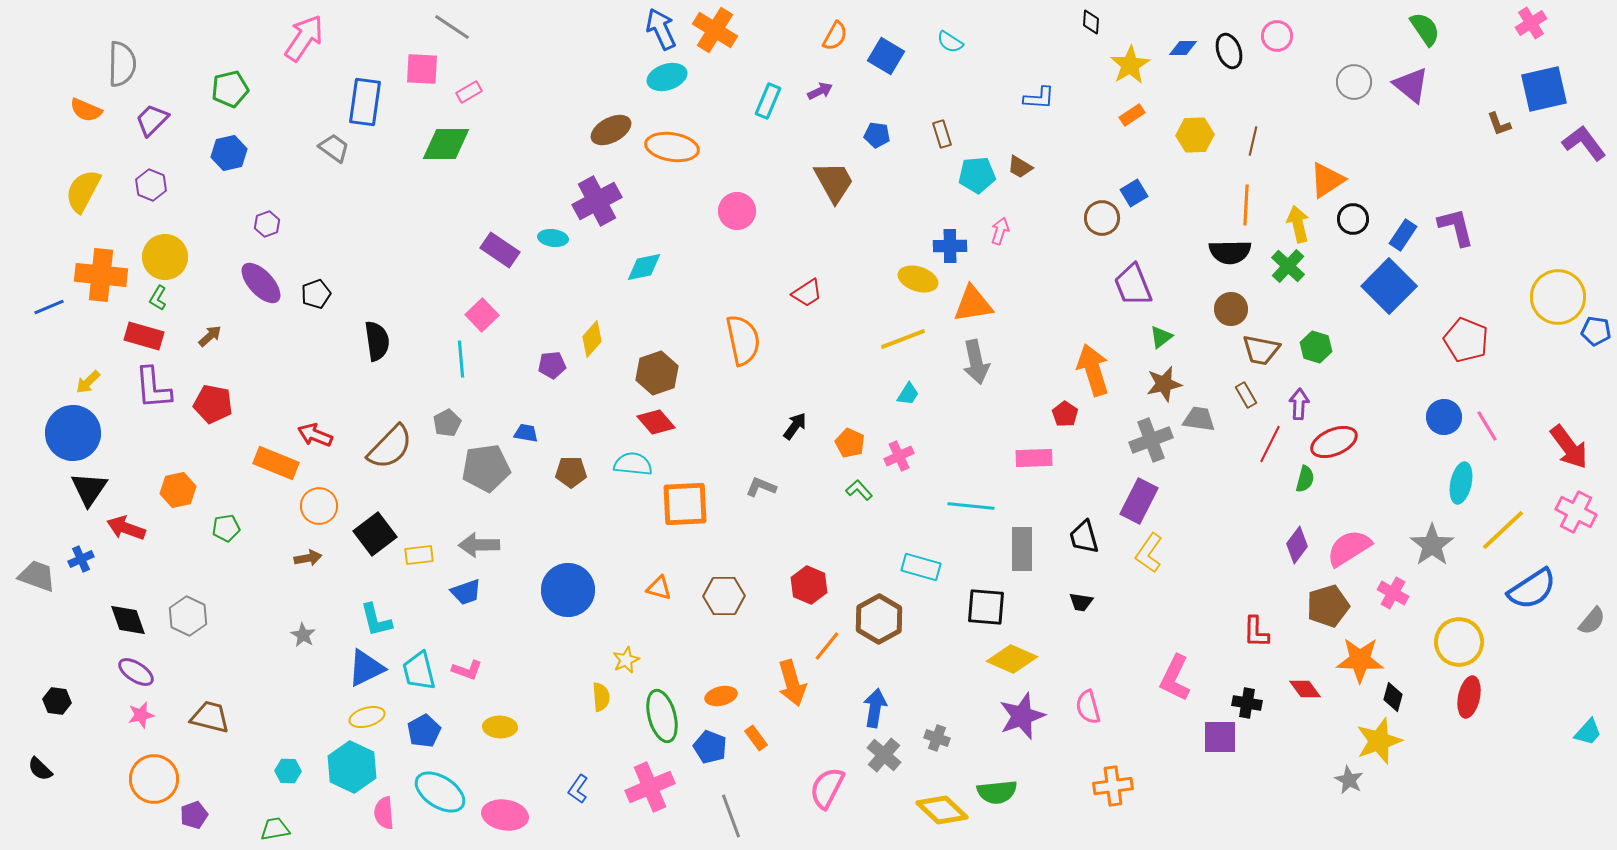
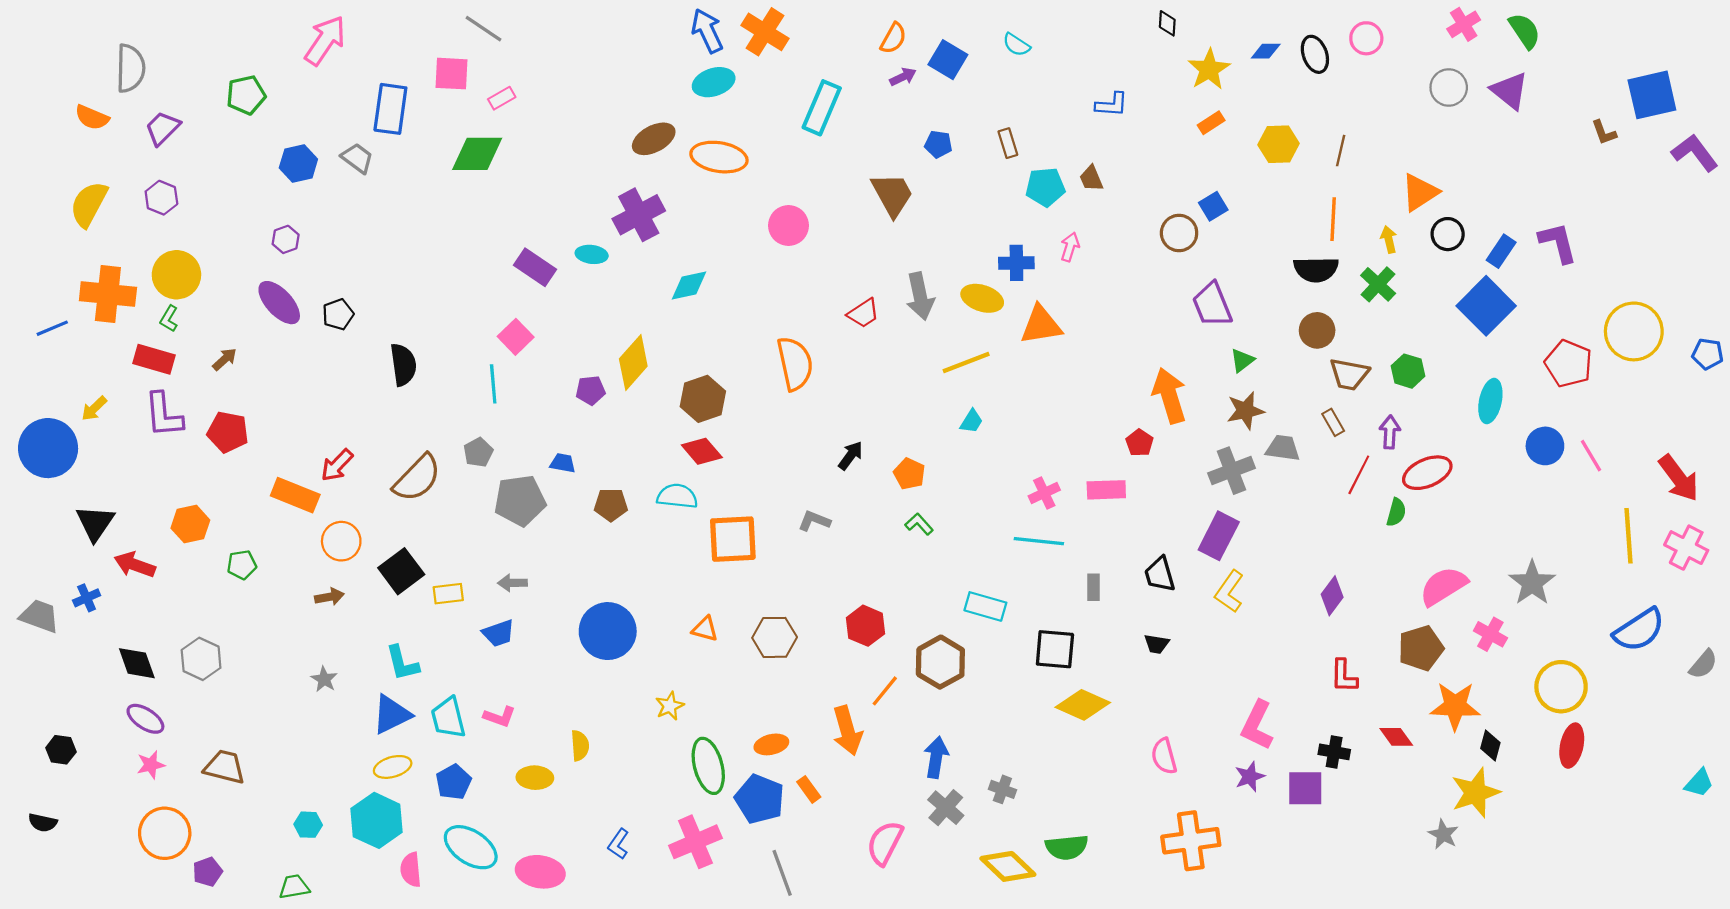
pink cross: (1531, 23) -> (1464, 24), moved
purple arrow: (820, 91) -> (903, 77), moved
cyan rectangle: (768, 101) -> (822, 108), size x1.4
blue hexagon: (229, 153) -> (298, 163), moved
brown trapezoid: (1020, 167) -> (1091, 178), turned 36
yellow arrow: (1298, 224) -> (1389, 239), size x0.7
yellow circle: (1558, 297) -> (1634, 331), moved
yellow diamond: (592, 339) -> (633, 362), size x1.4
gray arrow: (976, 362) -> (920, 296), moved
blue circle: (73, 433) -> (48, 448), moved
red arrow: (315, 435) -> (337, 465), turned -68
pink cross: (899, 456) -> (1044, 493), moved
cyan ellipse: (1461, 483) -> (1490, 401), moved
yellow line: (1503, 530) -> (1628, 536), moved, turned -51
gray arrow: (479, 545) -> (512, 583), size x0.7
purple diamond: (1297, 545) -> (1332, 596), moved
gray rectangle: (1022, 549) -> (1093, 587), size x0.6
yellow semicircle: (601, 697) -> (580, 746), moved
purple star: (1022, 716) -> (1250, 777), moved, size x0.6
blue pentagon: (710, 747) -> (760, 799), size x1.4
black semicircle: (40, 769) -> (43, 823), turned -32
orange cross: (1113, 786) -> (1191, 841), size x1.4

